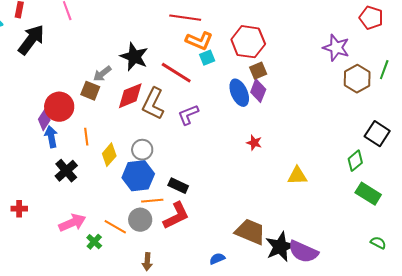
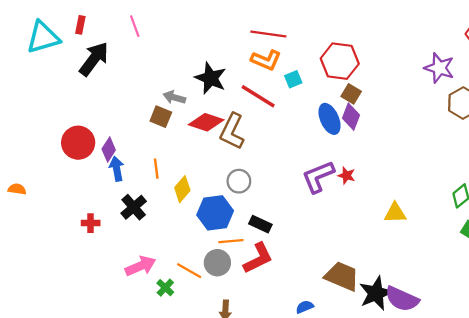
orange L-shape: (199, 41) -> (266, 60), moved
brown square: (258, 71) -> (351, 94), turned -36
gray arrow: (102, 74) -> (174, 97), turned 54
red diamond: (130, 96) -> (206, 122), turned 40
red circle: (59, 107) -> (78, 143), moved
purple L-shape: (188, 115) -> (318, 177), moved, size x1.4
gray circle: (142, 150) -> (239, 181), moved
red cross: (19, 209) -> (91, 223), moved

